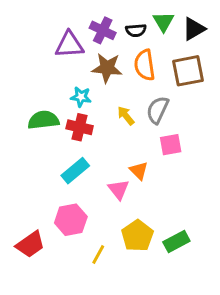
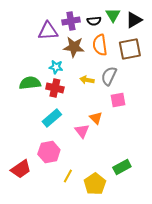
purple cross: (103, 30) -> (71, 21), turned -36
yellow arrow: (126, 116) -> (87, 80), turned -40
yellow pentagon: (137, 236) -> (95, 184), moved

